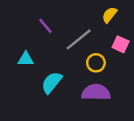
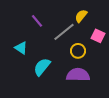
yellow semicircle: (109, 15) -> (81, 16), moved
cyan triangle: (26, 59) -> (21, 48), turned 32

